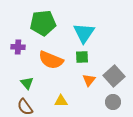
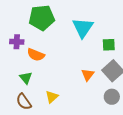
green square: (82, 57) -> (109, 45), moved
orange semicircle: (51, 60) -> (36, 55), moved, size x0.7
yellow triangle: (61, 101) -> (52, 97), moved, turned -40

